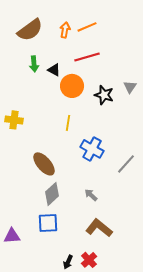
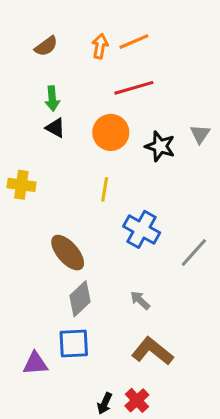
brown semicircle: (30, 30) -> (46, 46), size x0.6
black triangle: (54, 70) -> (55, 128), moved
purple triangle: (12, 236) -> (35, 363), moved

